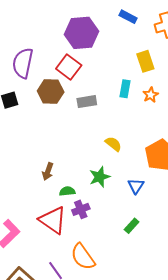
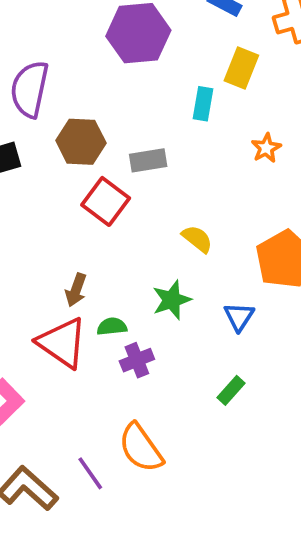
yellow rectangle: (145, 61) -> (241, 68), moved, turned 40
red square: (69, 67) -> (106, 201), moved
cyan rectangle: (125, 89) -> (203, 104), moved
red triangle: (53, 220) -> (62, 343), moved

